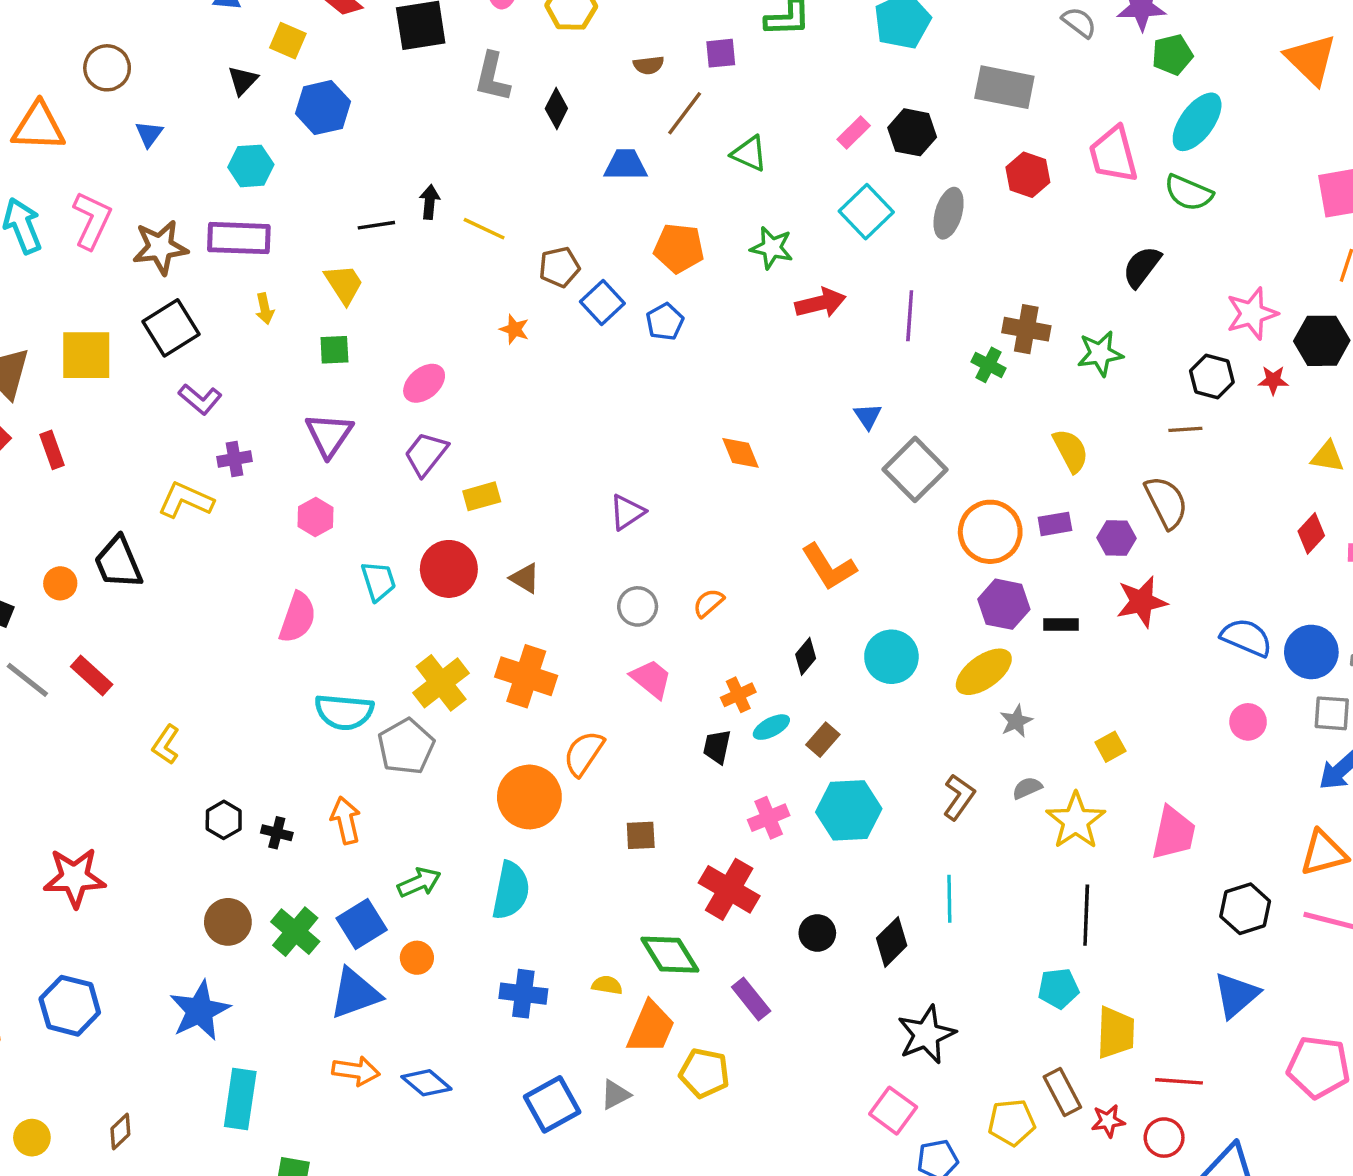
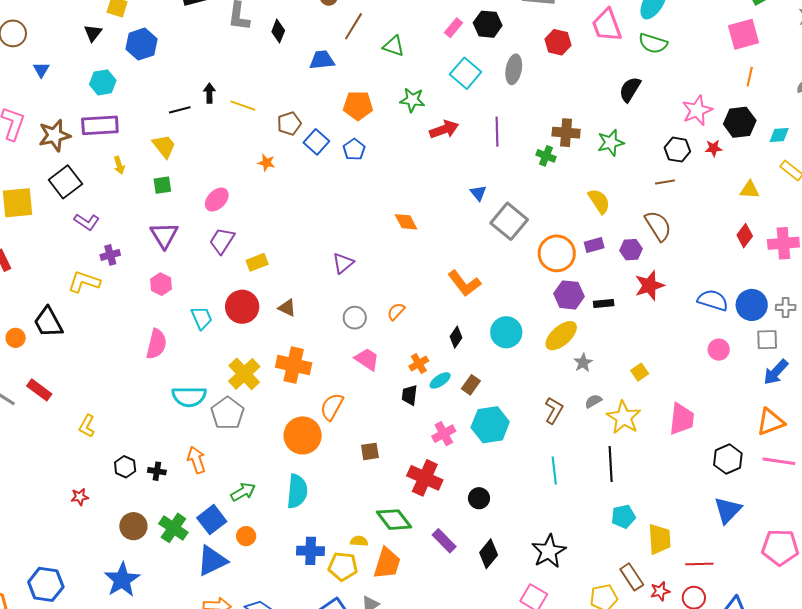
red star: (75, 877) -> (80, 497), moved, size x0.5
black line: (1086, 915) -> (611, 464), moved
black diamond: (892, 942) -> (489, 554), moved
yellow pentagon: (704, 1073) -> (343, 566), moved

